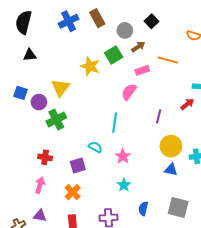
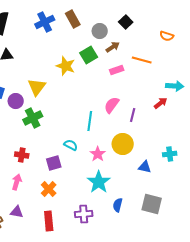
pink semicircle: (129, 92) -> (112, 105), moved
yellow circle: (171, 146) -> (123, 144), moved
cyan star: (124, 185) -> (99, 182), size x1.6

